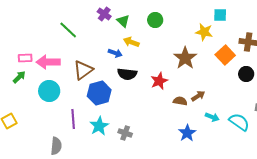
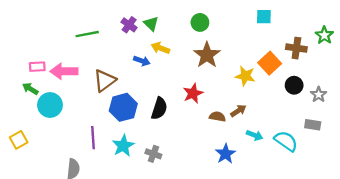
purple cross: (104, 14) -> (129, 25), moved
green circle: (155, 20) -> (200, 22), moved
green line: (68, 30) -> (87, 34), turned -54
yellow star: (204, 32) -> (245, 76), moved
brown star: (185, 58) -> (207, 55), moved
black semicircle: (127, 74) -> (159, 108), moved, turned -78
green arrow: (19, 77) -> (30, 89), turned -104
cyan circle: (49, 91) -> (50, 105), moved

